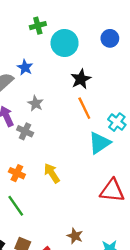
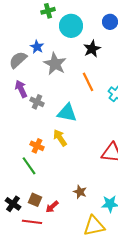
black star: (81, 79) -> (92, 49), moved
gray star: (35, 103) -> (55, 64), moved, size x1.6
cyan triangle: (99, 143) -> (67, 113), moved, turned 45
orange cross: (17, 173) -> (37, 146), moved

